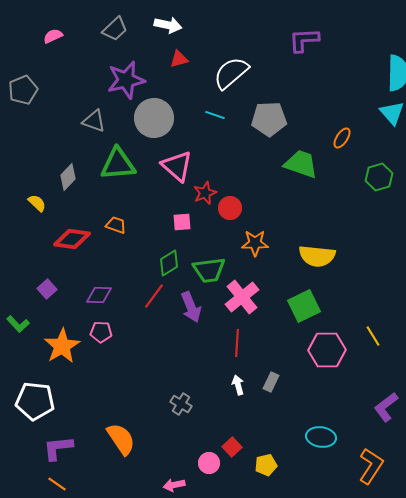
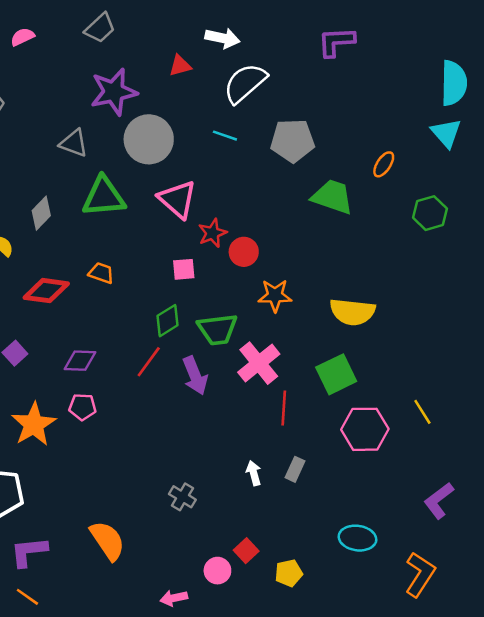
white arrow: (168, 25) -> (222, 38), moved
red line: (237, 343) -> (284, 408), moved

